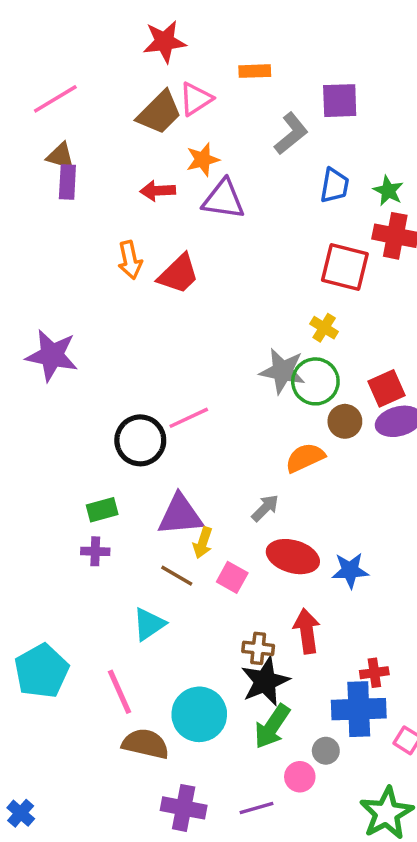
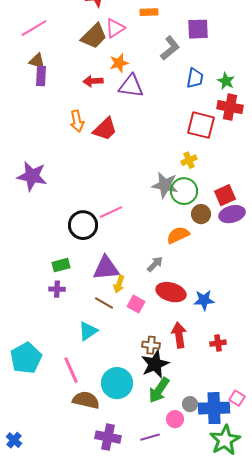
yellow cross: (324, 328) -> (189, 160), turned 35
red cross: (374, 673) -> (218, 343), moved
blue cross: (359, 709) -> (214, 408), moved

